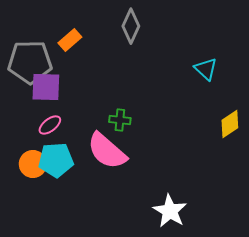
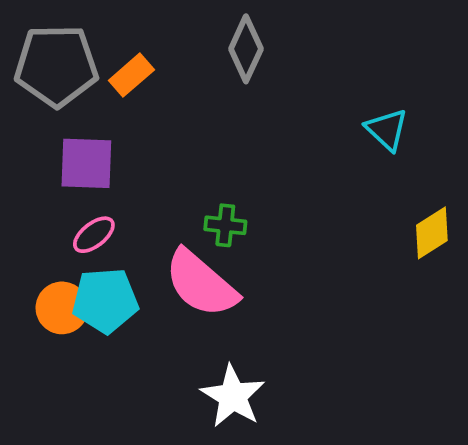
gray pentagon: (30, 62) -> (56, 66), moved
white star: (170, 211) -> (233, 396), moved

